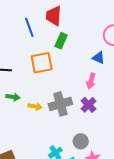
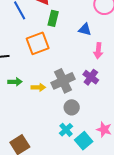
blue triangle: (99, 58) -> (85, 29), moved
pink arrow: (91, 81) -> (98, 51), moved
gray circle: (81, 141) -> (72, 107), moved

